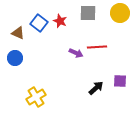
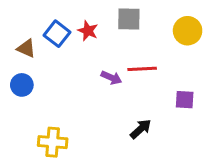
yellow circle: (120, 13) -> (188, 31), moved
purple square: (120, 81) -> (185, 100), moved
yellow cross: (36, 97) -> (53, 142), turned 36

